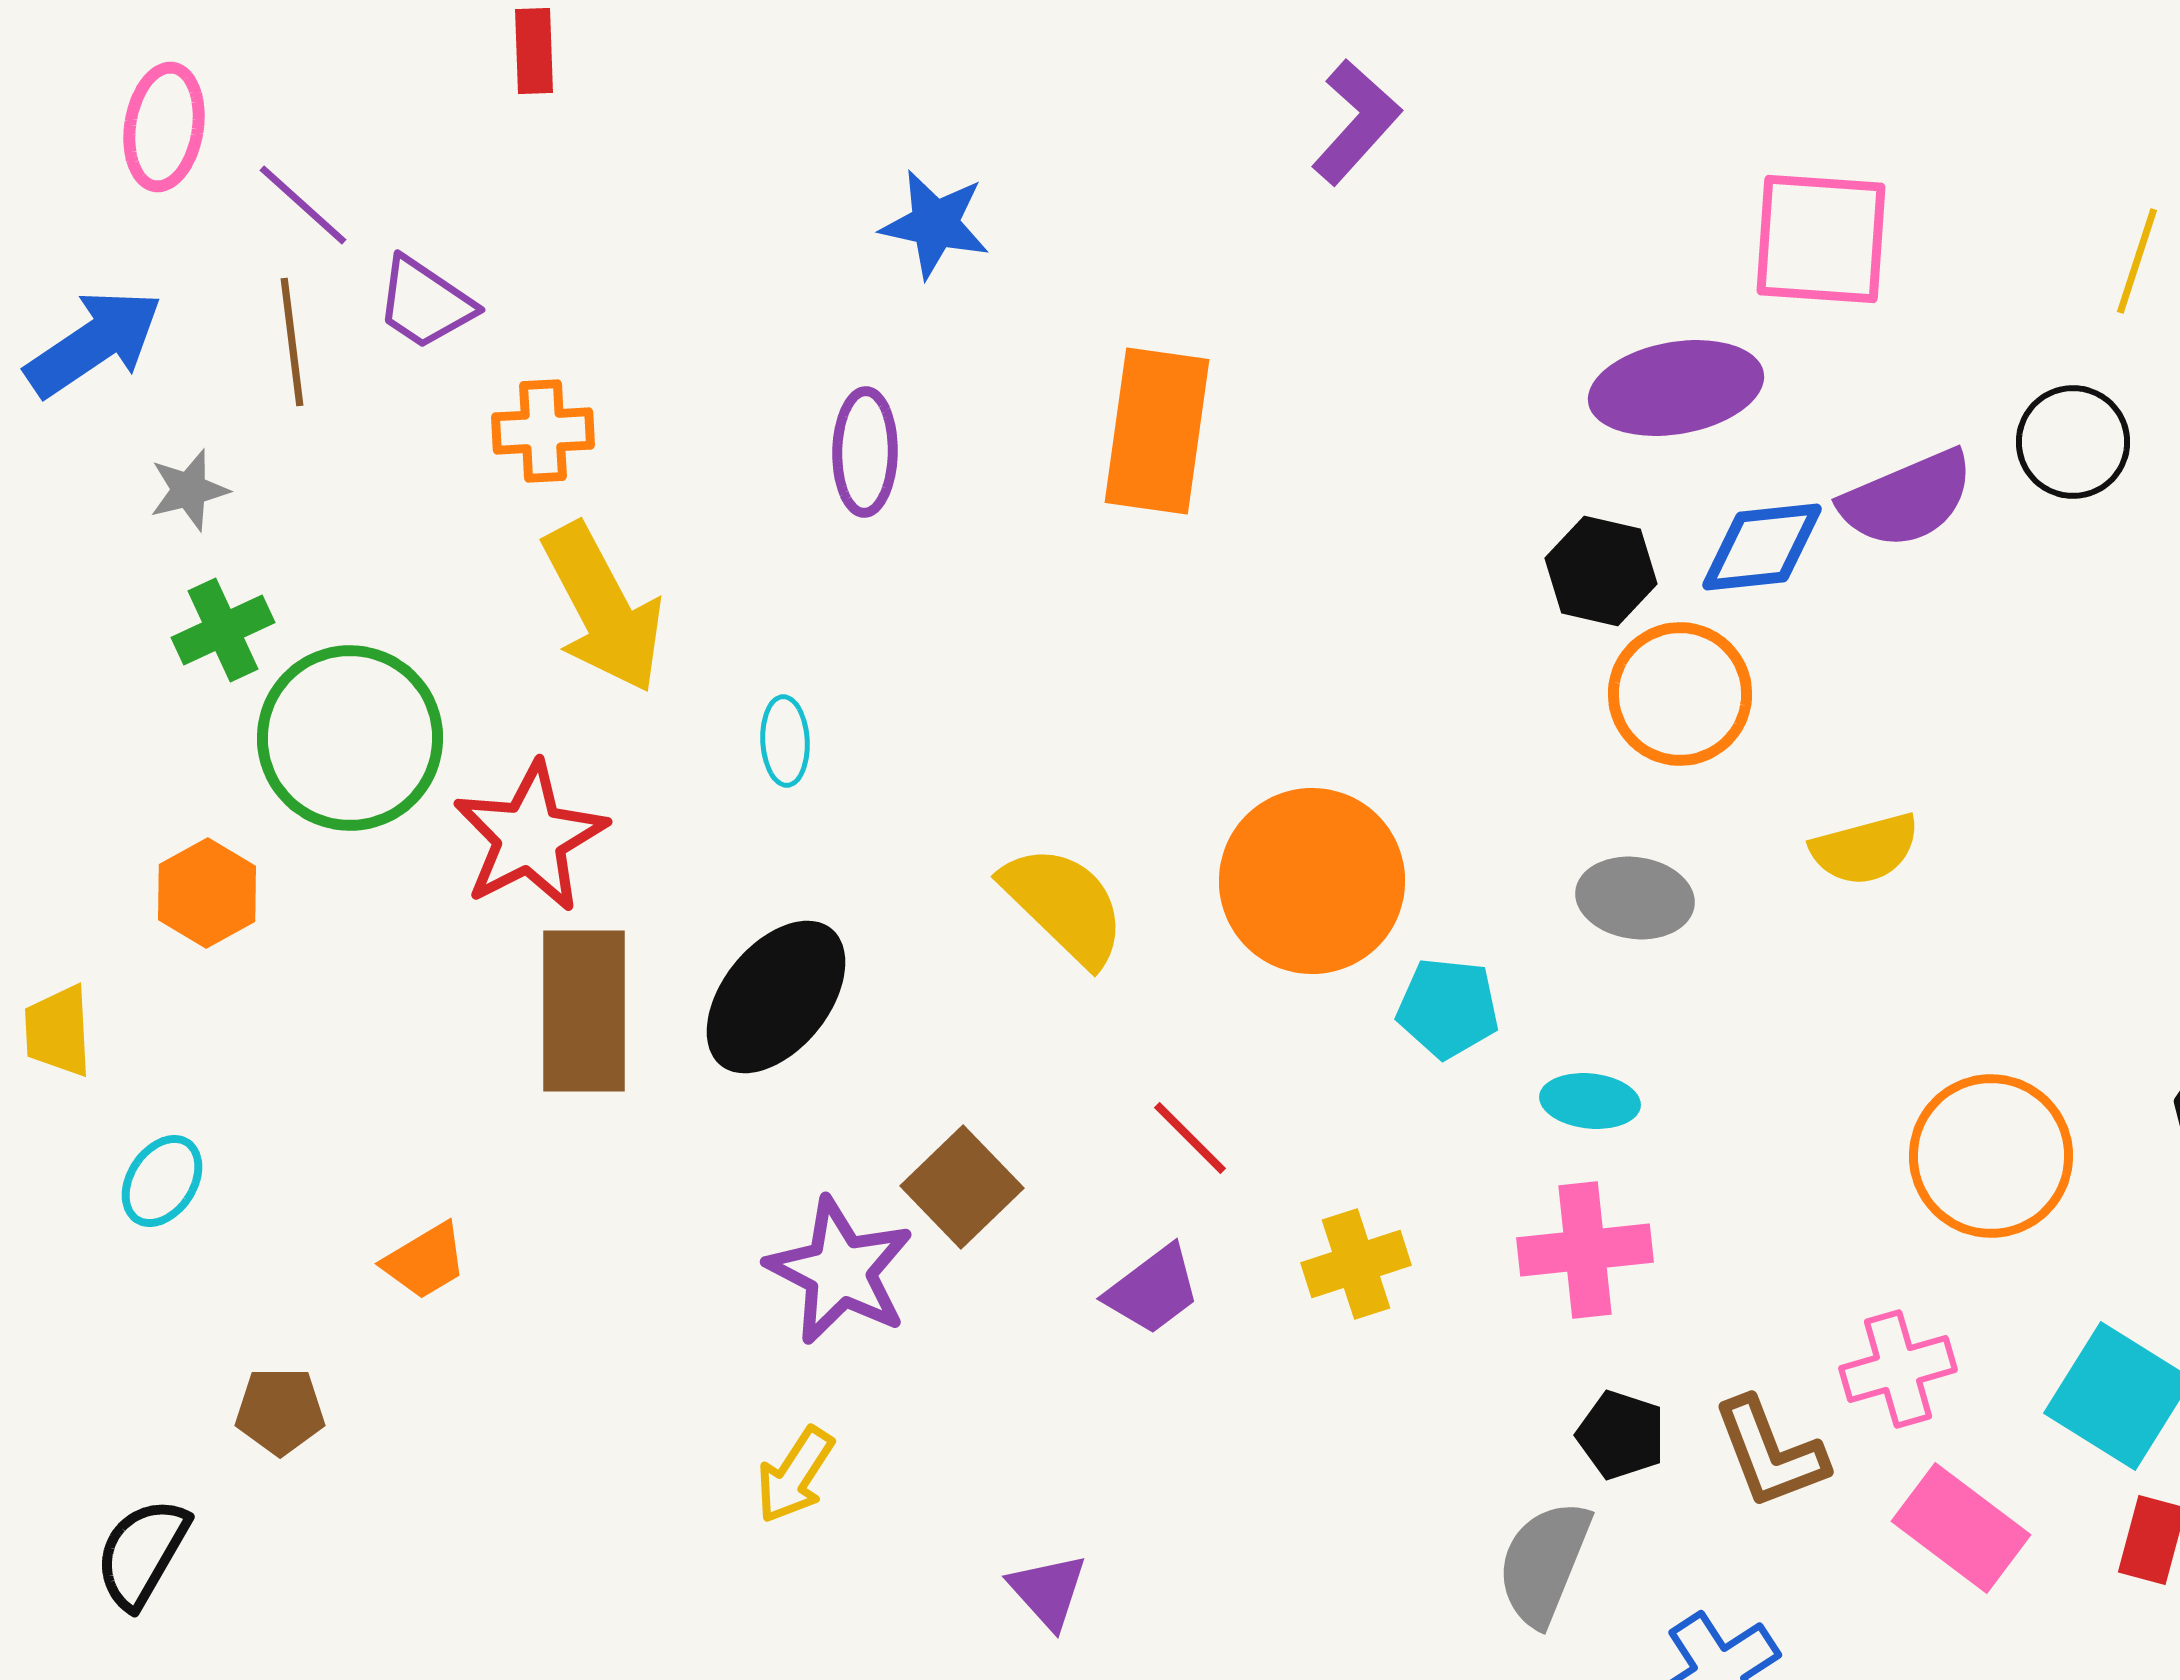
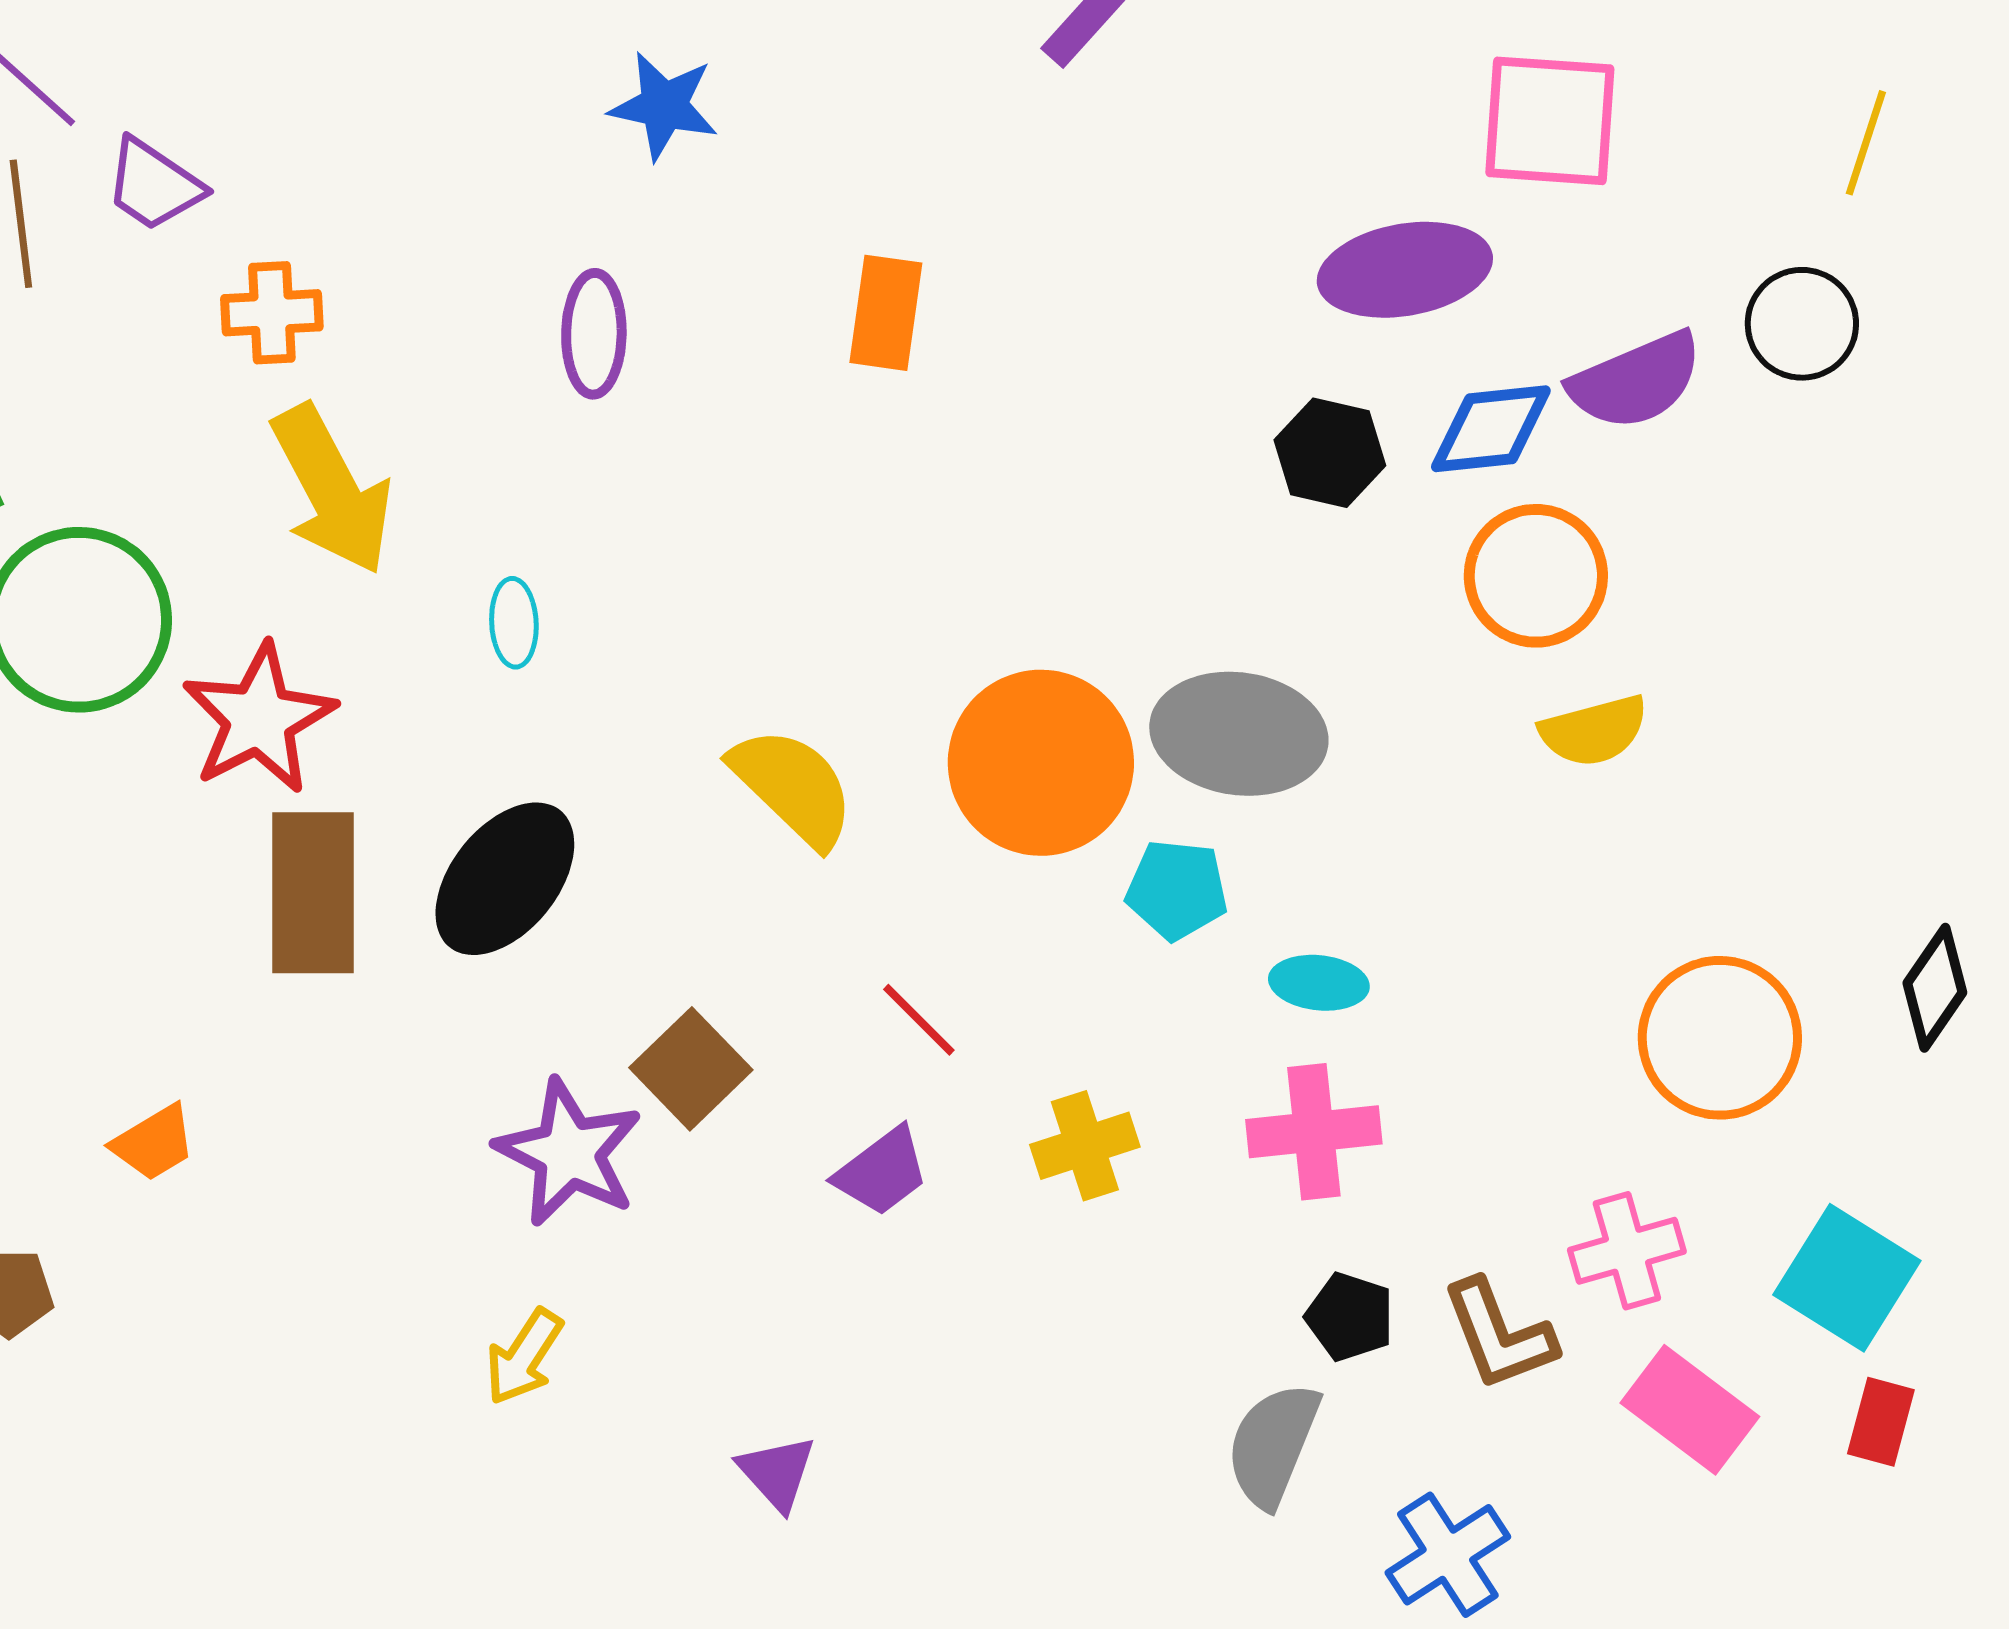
orange rectangle: (1157, 431) -> (886, 313), size x0.7
orange circle: (1680, 694) -> (1536, 576), moved
gray ellipse: (1635, 898) -> (1239, 734), moved, size x1.5

